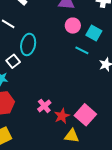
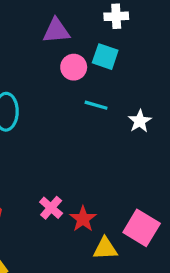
cyan square: (94, 33) -> (105, 57), moved
pink square: (85, 115) -> (142, 228), moved

